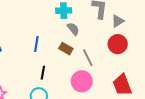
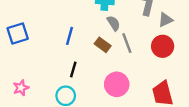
gray line: (88, 58) -> (127, 43), moved

